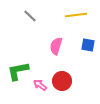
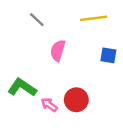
pink semicircle: (56, 46) -> (58, 50), moved
green L-shape: (18, 71) -> (22, 87), turned 45

